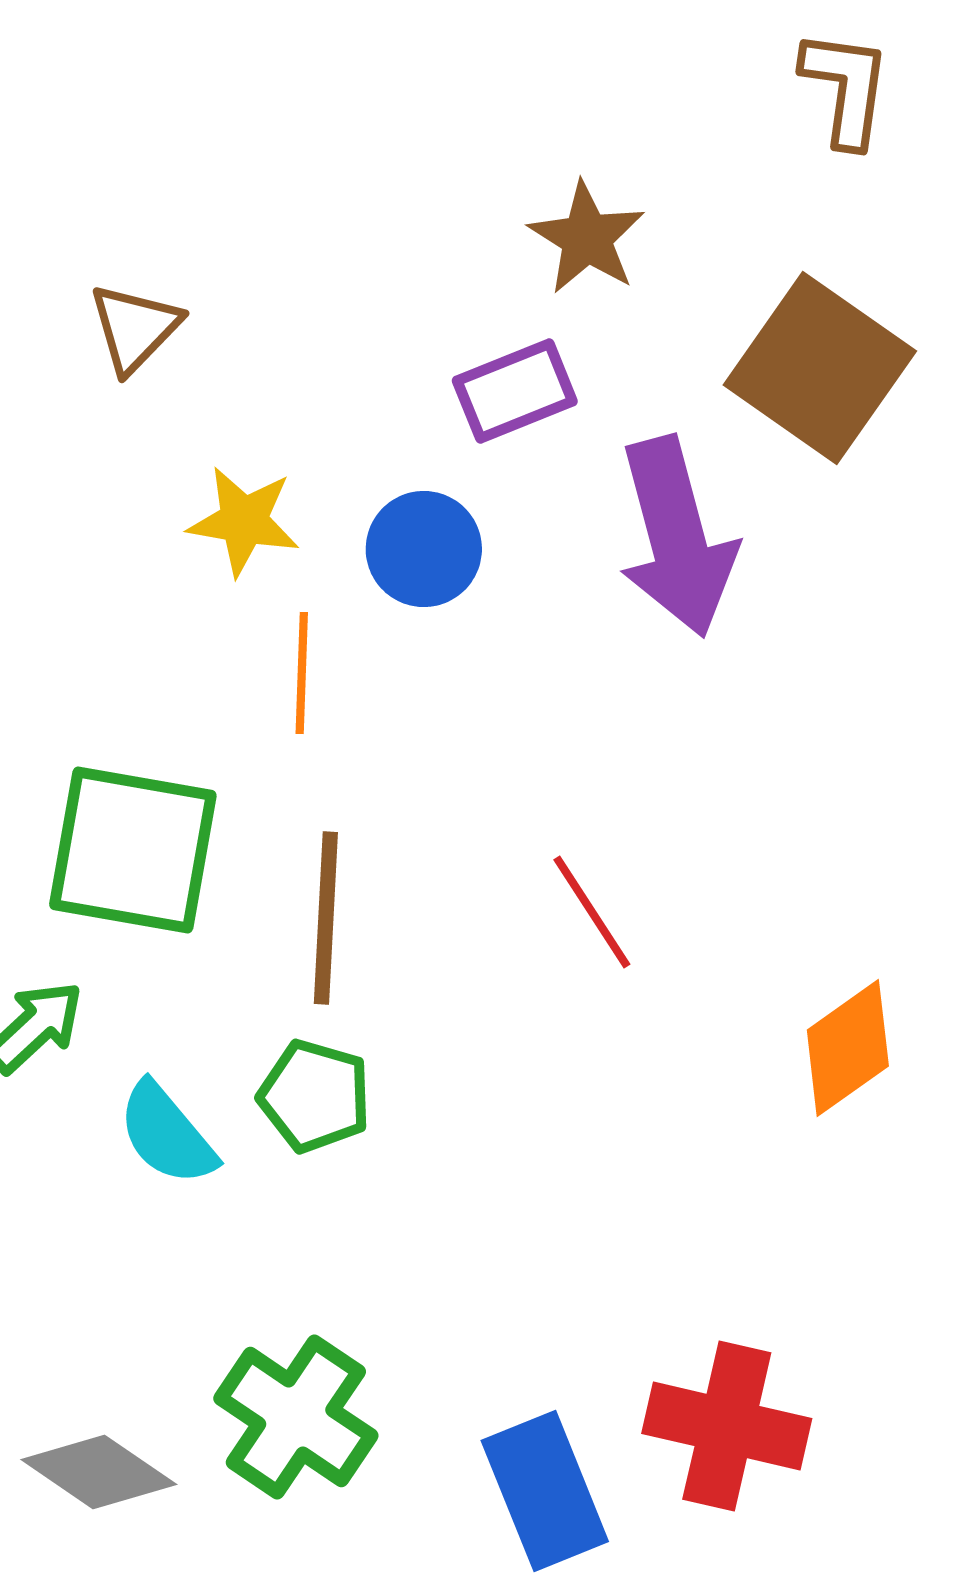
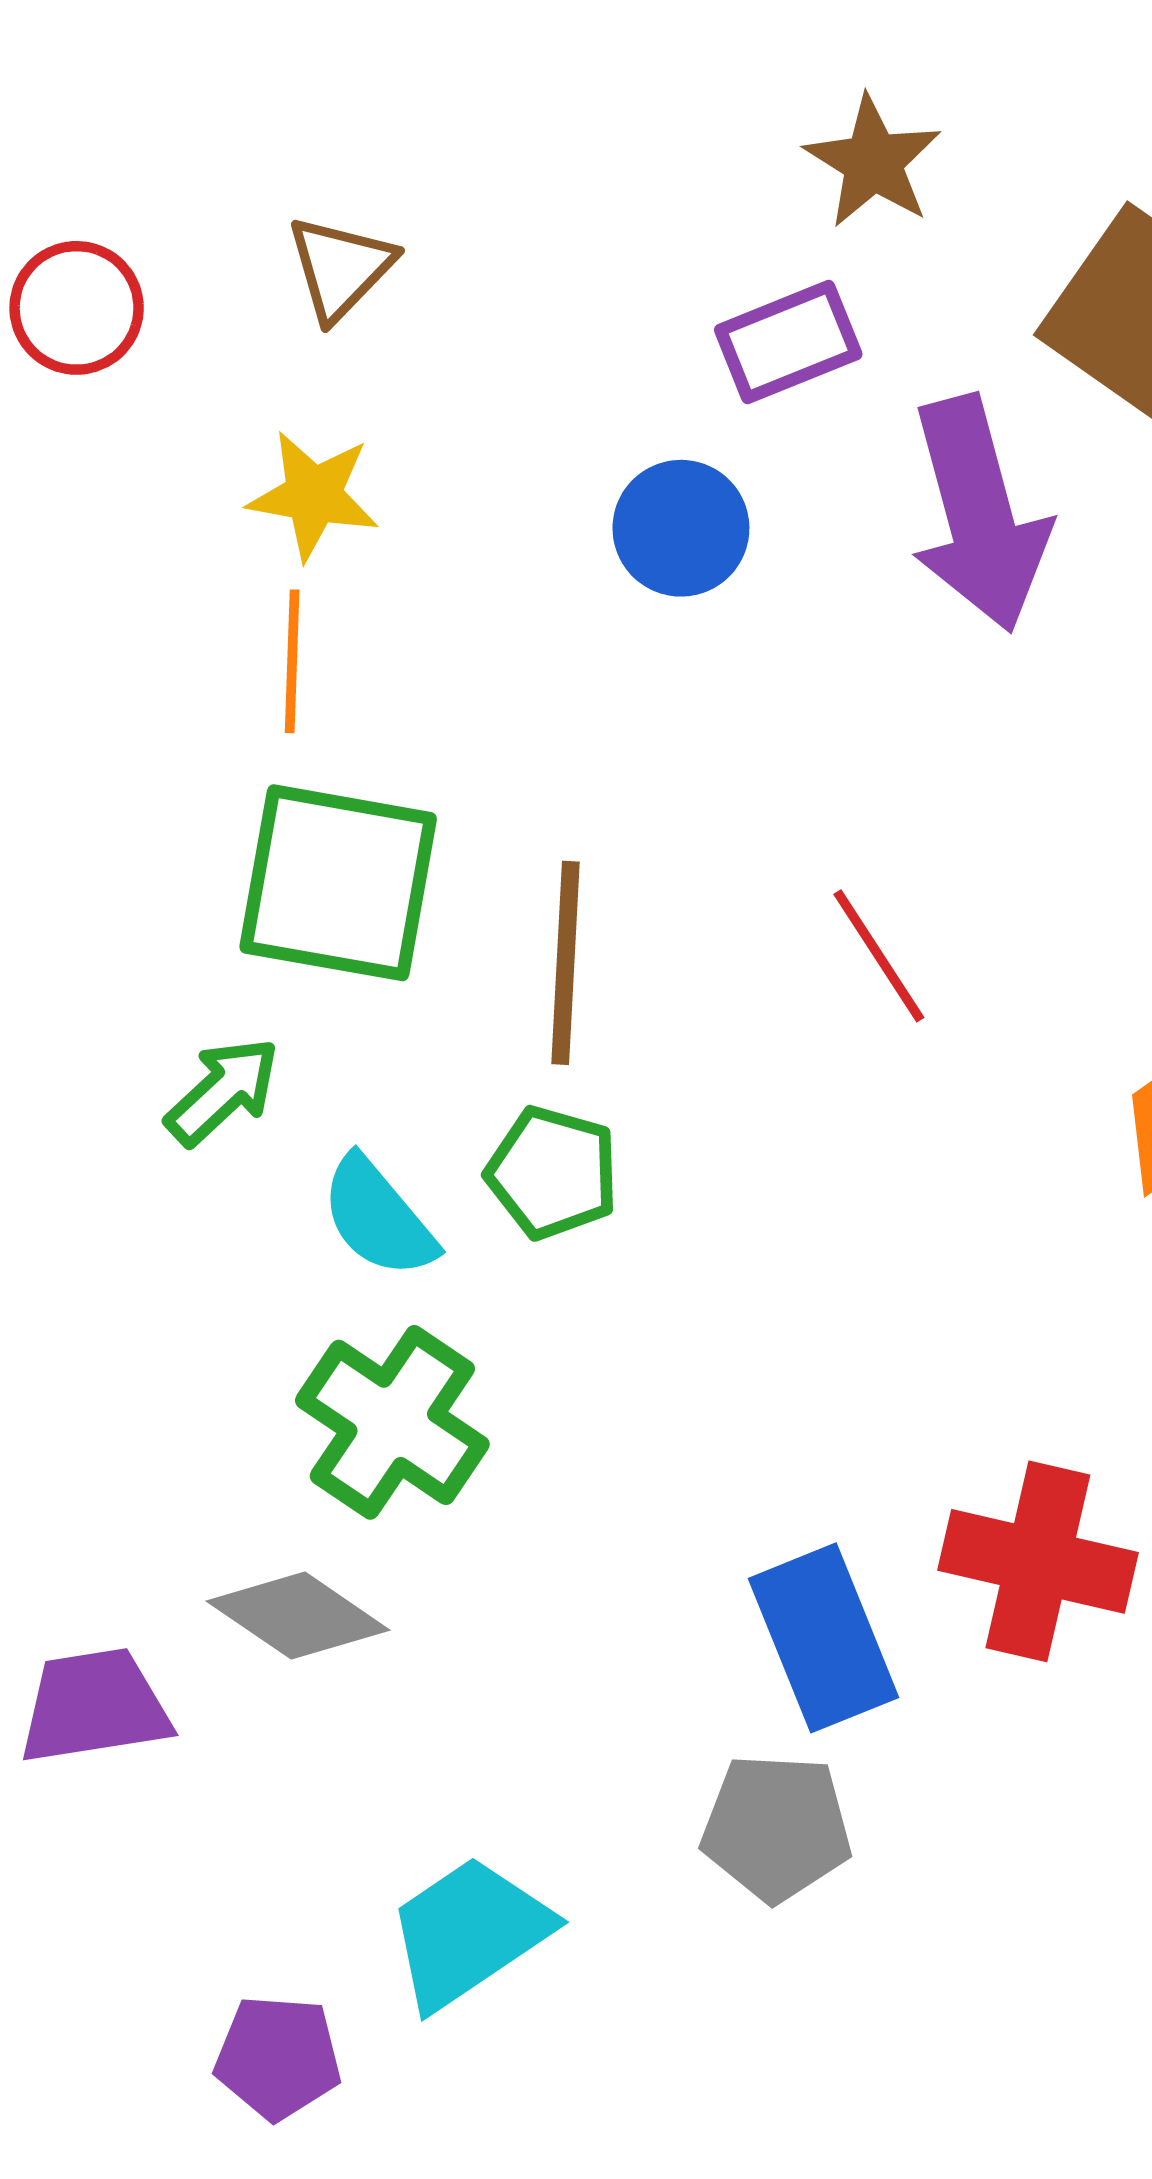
yellow star: (244, 521) -> (313, 495), moved
orange line: (302, 673) -> (292, 661), moved
green cross: (296, 1417) -> (392, 1422), moved

